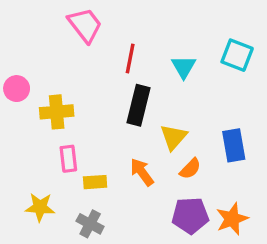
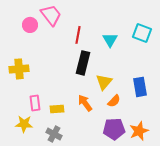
pink circle: (17, 89) -> (30, 25), moved
yellow cross: (57, 112) -> (19, 69), moved
pink rectangle: (68, 159) -> (35, 103), moved

